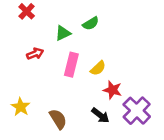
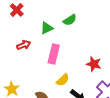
yellow semicircle: (98, 68) -> (63, 80), moved
red star: (113, 90) -> (94, 64), moved

